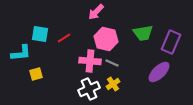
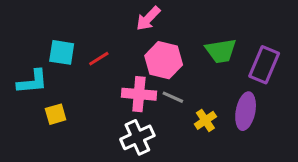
purple ellipse: (159, 72) -> (246, 111), turned -35
yellow cross: (113, 84) -> (205, 120), moved

